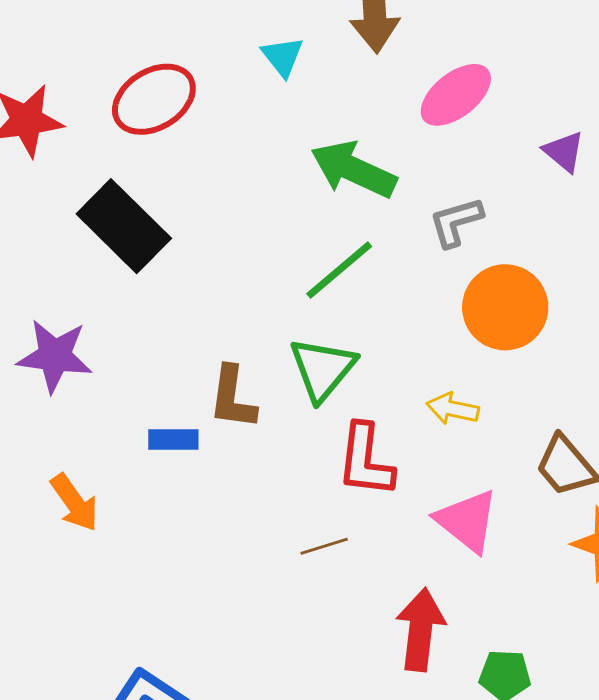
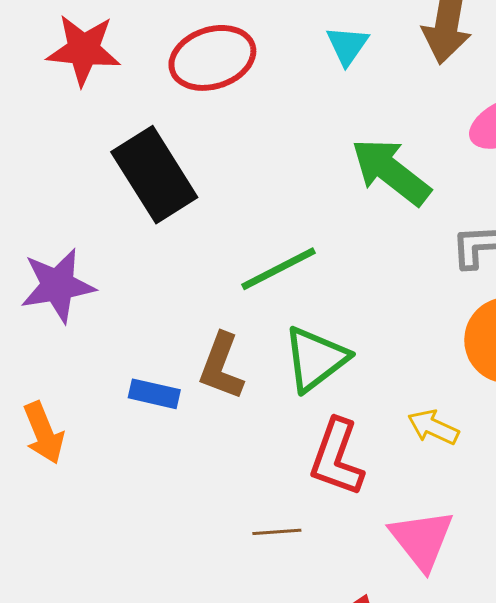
green line: (339, 270) -> (278, 269), moved
purple star: (55, 356) -> (58, 285), turned -30

